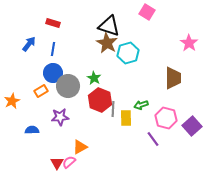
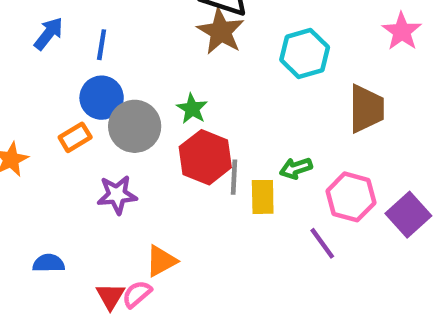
cyan hexagon: (128, 53) -> (305, 53), moved
blue semicircle: (32, 130) -> (49, 263), moved

